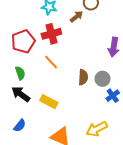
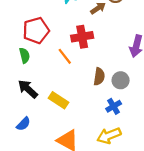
red cross: (51, 34) -> (82, 37), moved
green semicircle: (20, 73) -> (24, 55), moved
blue cross: (113, 96) -> (114, 106), moved

